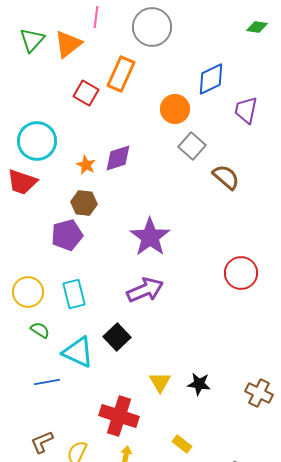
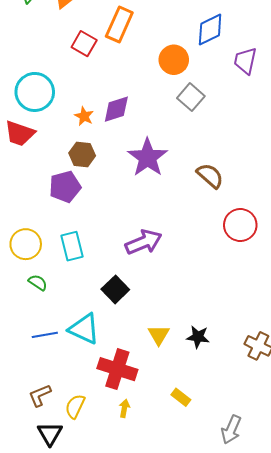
brown semicircle: (226, 177) -> (210, 176), moved
purple star: (150, 237) -> (148, 157), moved
cyan triangle: (78, 352) -> (84, 329), moved

